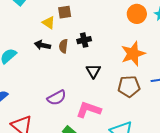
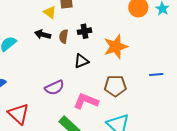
orange star: (133, 54) -> (116, 47), moved
black triangle: (93, 71) -> (81, 61), moved, turned 35
brown pentagon: (129, 86) -> (115, 86), moved

